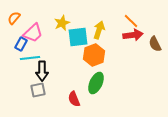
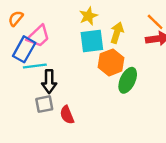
yellow star: (62, 23) -> (88, 16), moved
blue rectangle: (21, 44) -> (24, 49), size x1.5
green ellipse: (96, 83) -> (128, 80), moved
red semicircle: (74, 99) -> (67, 115), moved

